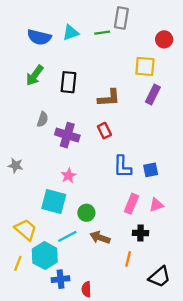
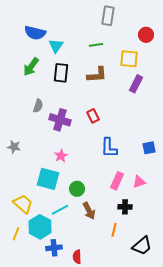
cyan triangle: (71, 33) -> (56, 46), moved, turned -35
green line: (102, 33) -> (96, 45), moved
brown L-shape: (109, 98) -> (97, 75), moved
blue square: (151, 170) -> (149, 148), moved
brown arrow: (100, 237) -> (89, 211), turned -138

